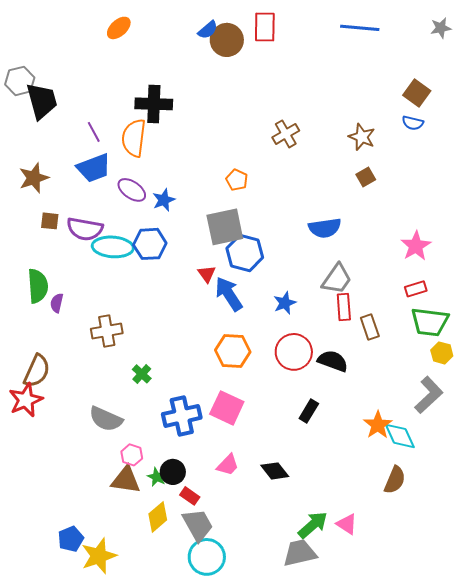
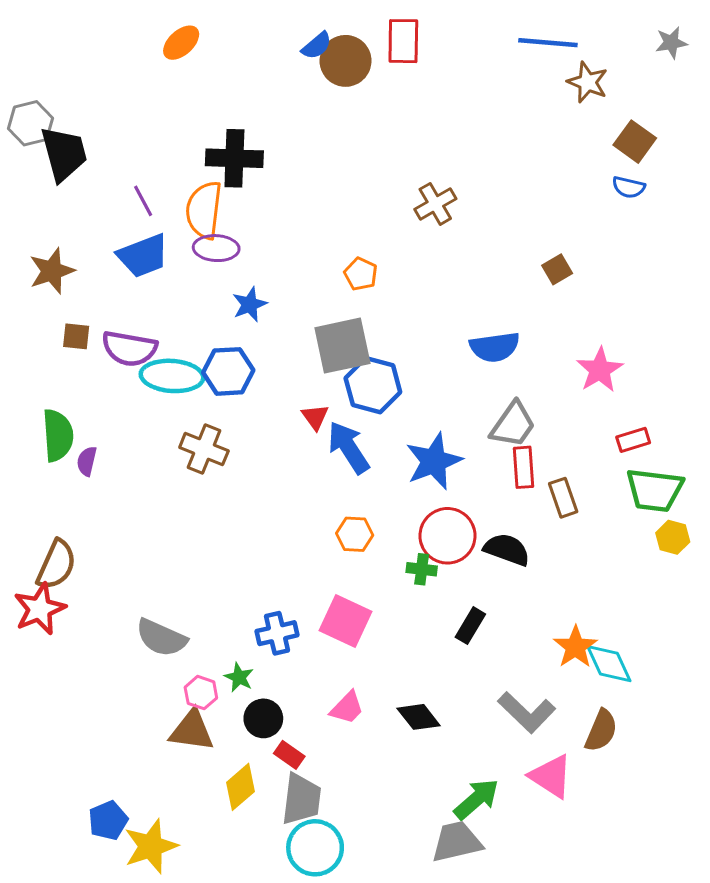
brown star: (362, 137) -> (588, 82), moved
purple ellipse: (132, 190) -> (216, 248), moved, turned -32
pink star: (416, 246) -> (600, 370), moved
blue star: (285, 303) -> (434, 461), size x1.6
brown cross: (107, 331) -> (204, 449), moved, turned 32
orange hexagon: (233, 351) -> (355, 534), size x0.7
green cross: (142, 374) -> (422, 569), moved, turned -36
gray L-shape: (429, 395) -> (527, 712), moved, turned 87
blue cross: (182, 416) -> (277, 633), size x0.7
green star: (157, 477) -> (239, 677), moved
pink triangle: (347, 524) -> (551, 776), moved, size x1.4
gray trapezoid: (198, 525) -> (301, 799), turned 36

